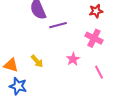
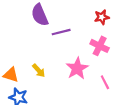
pink star: (73, 59) -> (77, 68), size x1.5

